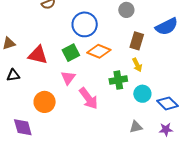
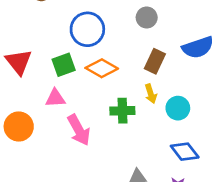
red triangle: (38, 55) -> (19, 62), turned 30
pink triangle: (68, 78) -> (55, 98), turned 42
cyan circle: (142, 94) -> (178, 108), moved

